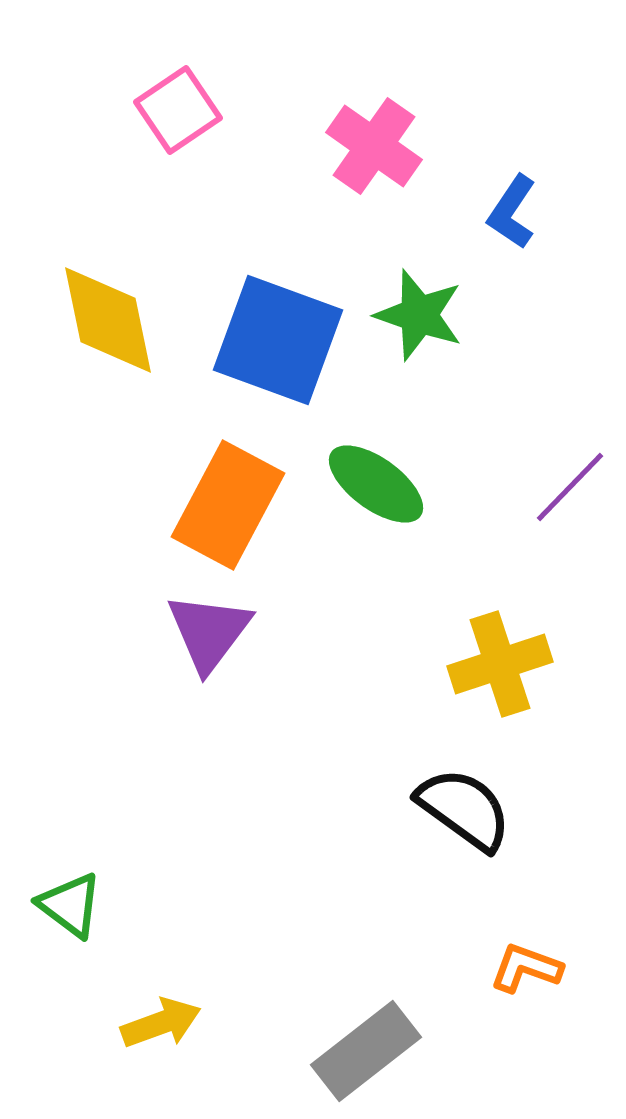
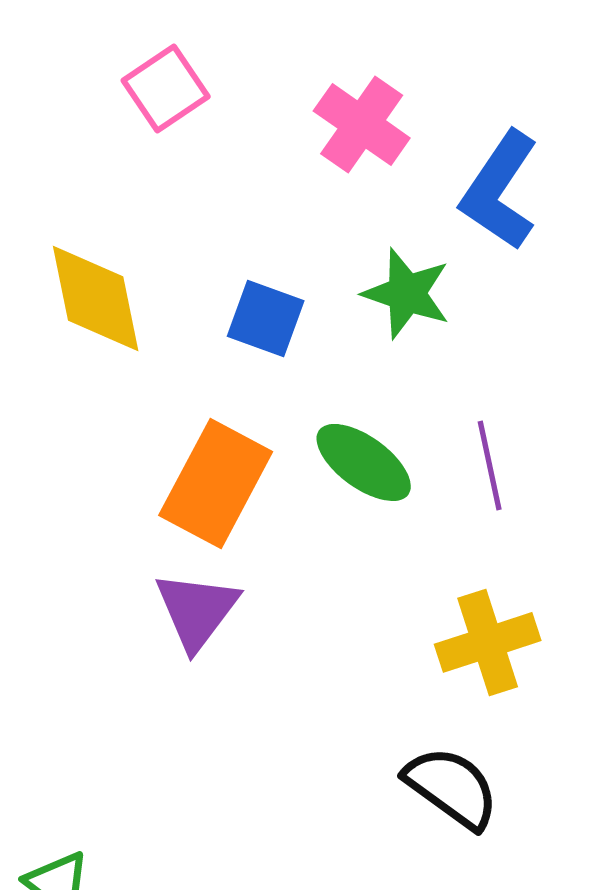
blue L-shape: (512, 212) -> (500, 190), size x1.6
blue square: (278, 340) -> (266, 318), size x0.6
purple line: (570, 487) -> (490, 465), moved, turned -56

